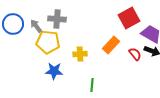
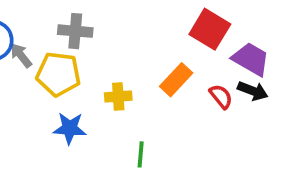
red square: (129, 18) -> (210, 29), turned -30
gray arrow: (36, 26) -> (21, 55), moved

